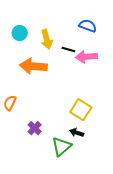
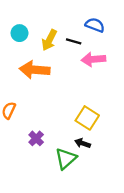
yellow arrow: (47, 39) -> (49, 40), turned 42
black line: (68, 50) -> (74, 41), moved

